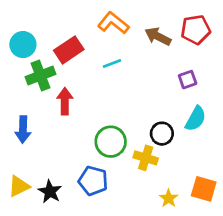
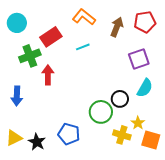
brown arrow: (158, 36) -> (117, 27), turned 84
cyan circle: (23, 45) -> (17, 23), moved
purple square: (188, 80) -> (139, 59), size x1.5
green circle: (111, 142) -> (101, 112), moved
yellow cross: (146, 158) -> (122, 135), moved
yellow star: (169, 198) -> (138, 123), moved

